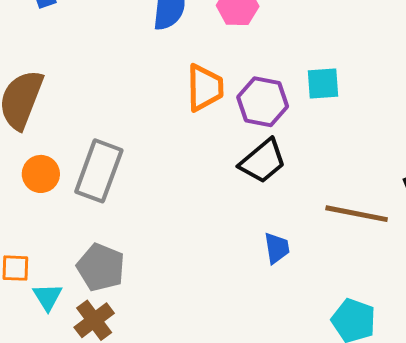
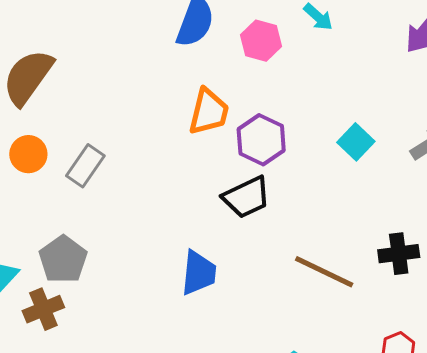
cyan square: (323, 83) -> (356, 142), moved, turned 33
gray rectangle: (99, 171) -> (85, 166), size x0.7
blue trapezoid: (277, 248) -> (199, 273), moved, size x1.4

